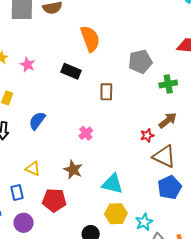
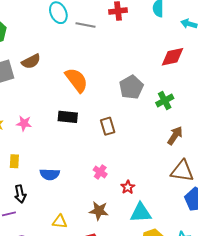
blue semicircle: (37, 121) -> (50, 174), turned -108
red star: (147, 135) -> (128, 187), moved

